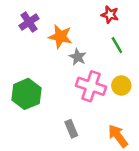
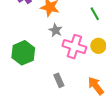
gray star: (78, 57) -> (56, 30), moved

